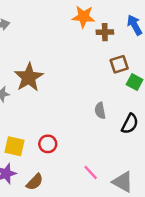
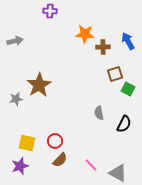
brown semicircle: (35, 182) -> (60, 160), moved

